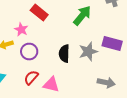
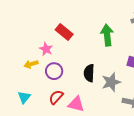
green arrow: (82, 16) -> (107, 35), turned -45
gray star: (88, 52) -> (111, 82), moved

